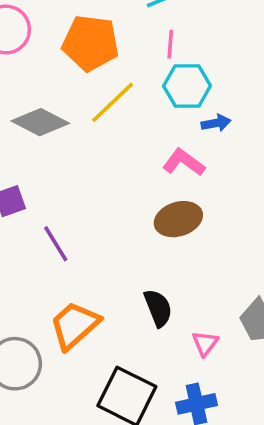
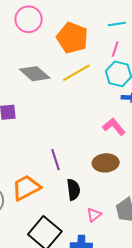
pink L-shape: (184, 162) -> (114, 127), moved
brown ellipse: (178, 219) -> (106, 163), moved
purple line: (56, 244) -> (56, 160), moved

